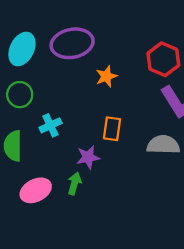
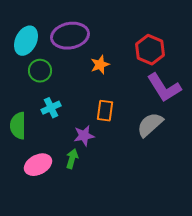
green circle: (20, 95) -> (40, 71), moved
gray semicircle: (163, 145) -> (150, 125), turned -44

